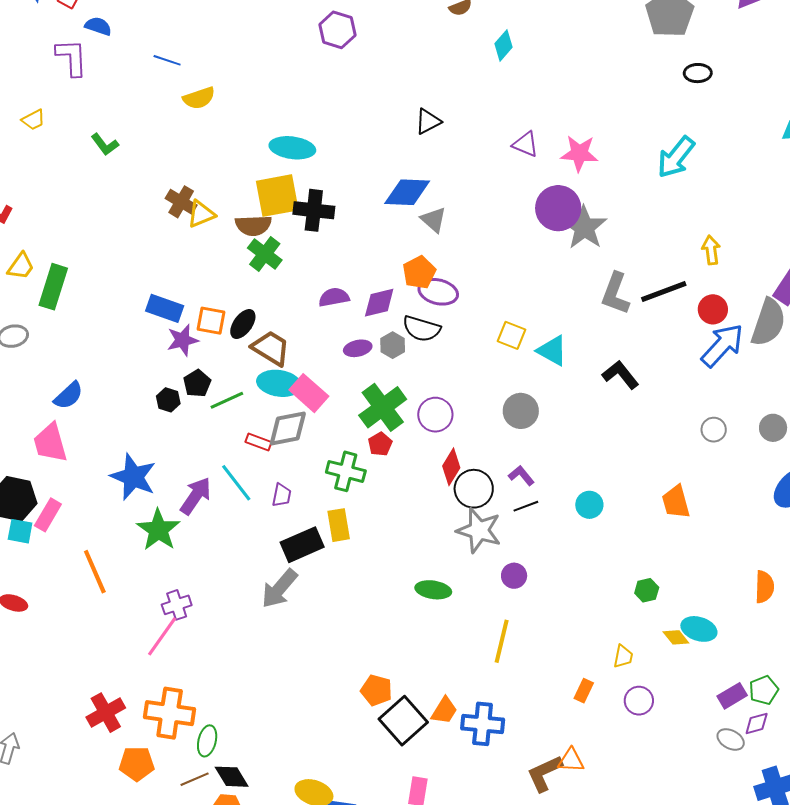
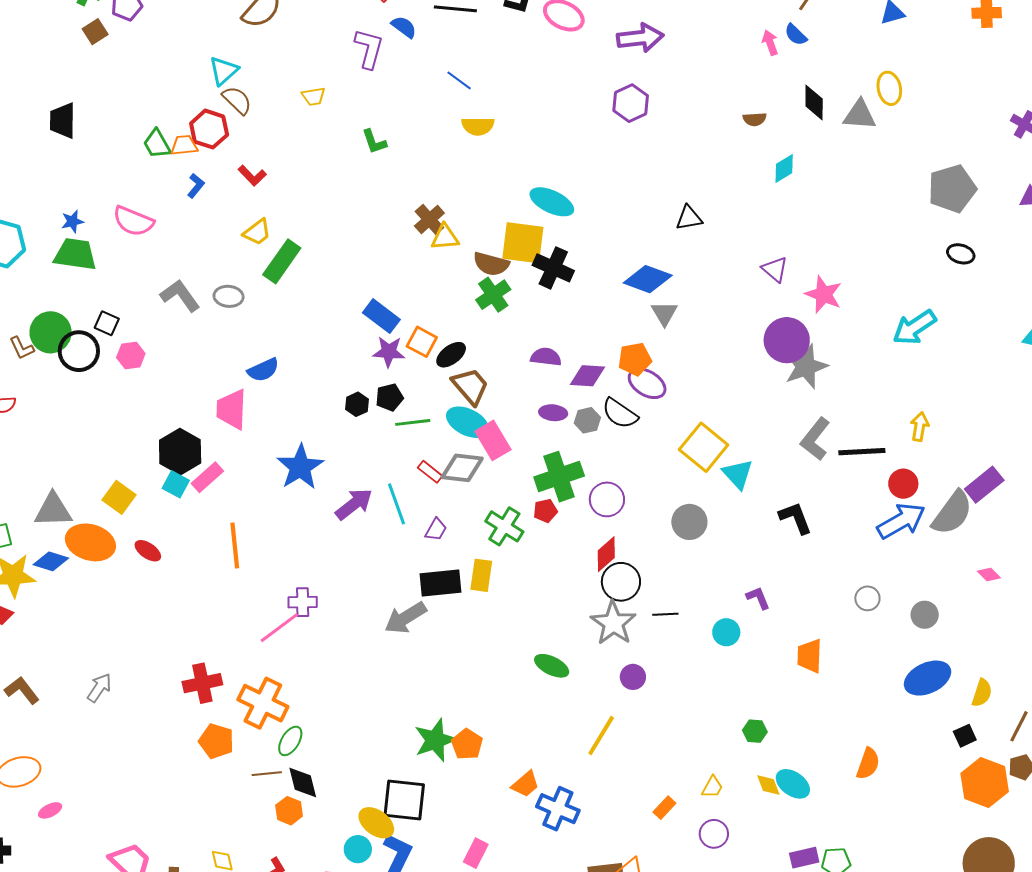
yellow square: (511, 335) -> (704, 447), size x1.6
purple L-shape: (521, 476) -> (758, 598), moved
green star: (158, 530) -> (435, 740), moved
black square: (403, 721) -> (404, 800), moved, turned 30

